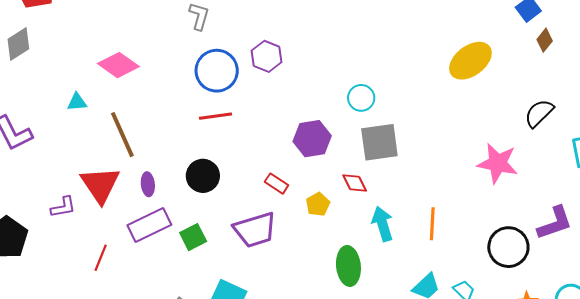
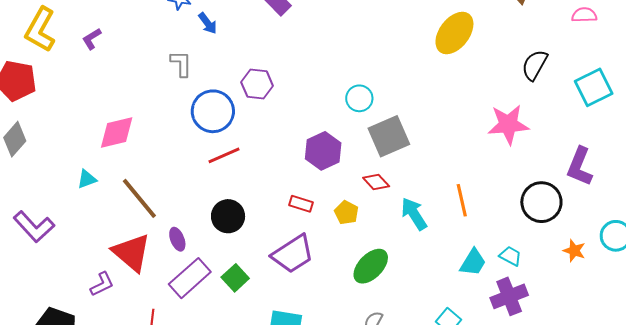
pink diamond: (118, 65) -> (117, 132), turned -33
purple L-shape: (555, 223) -> (580, 166), turned 147
green ellipse: (348, 266) -> (371, 266), moved, turned 66

